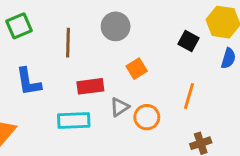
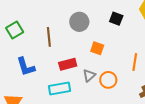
black square: (188, 41) -> (116, 19), moved
orange square: (137, 69) -> (97, 48), turned -32

